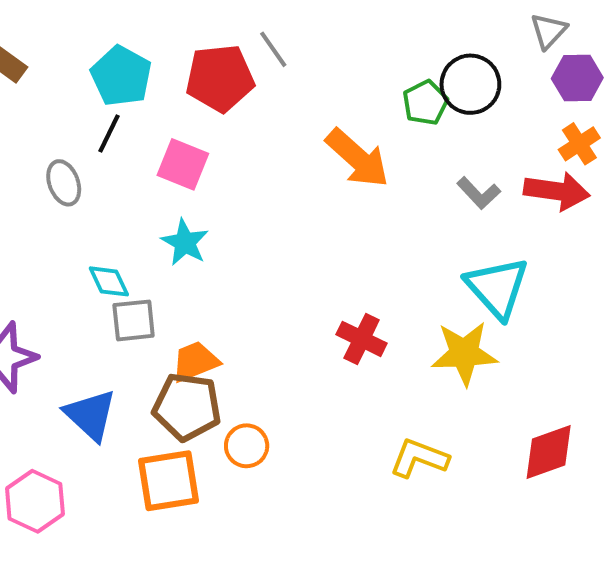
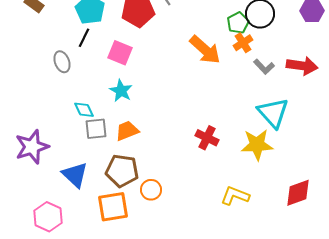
orange cross: (579, 144) -> (243, 43), moved
orange trapezoid: (195, 362) -> (127, 131), moved

